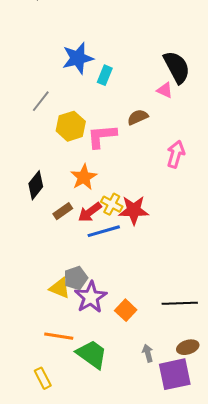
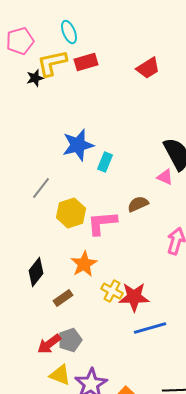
red arrow: (90, 212) -> (49, 344), moved
blue line: (104, 231) -> (150, 328), moved
gray pentagon: (76, 278) -> (70, 340), moved

